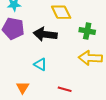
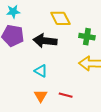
orange triangle: (23, 87) -> (41, 96), moved

